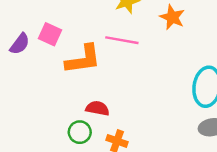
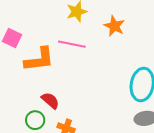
red semicircle: (97, 108) -> (50, 101), turned 30

